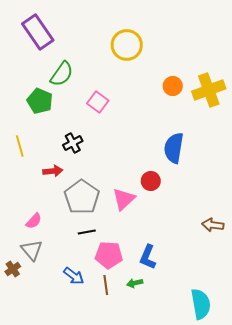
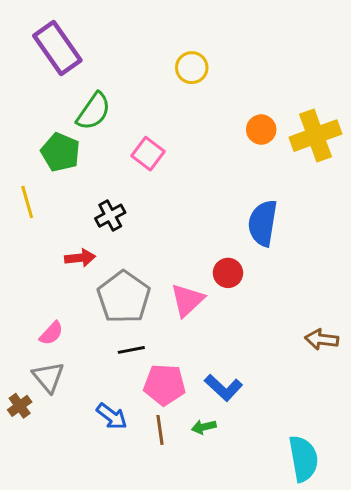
yellow circle: (127, 45) -> (192, 68), size x0.7
yellow line: (20, 146) -> (27, 202), moved
blue L-shape: (148, 257) -> (223, 388), turned -70

